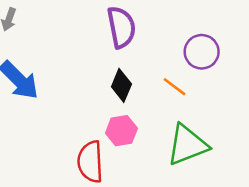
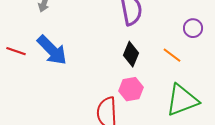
purple circle: (202, 52) -> (193, 28), size x0.7

